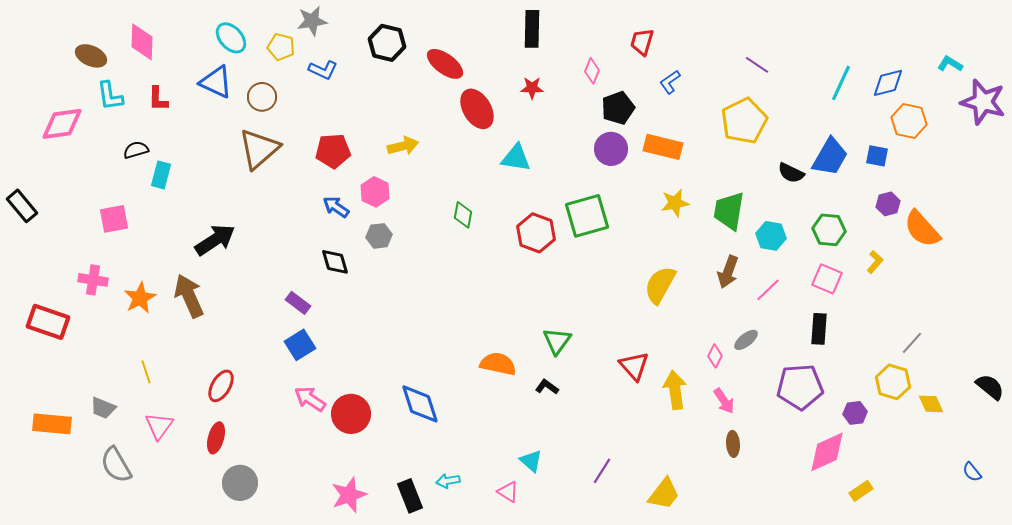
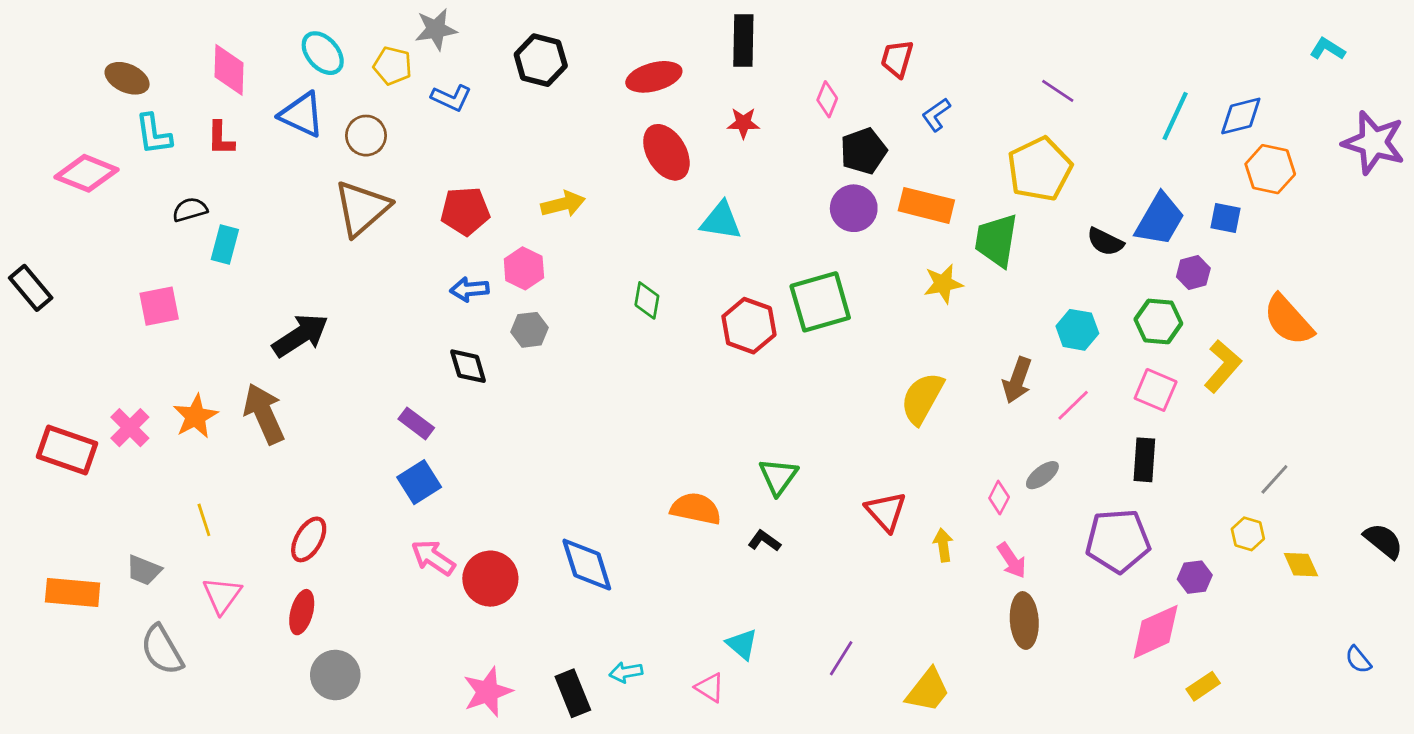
pink diamond: (142, 42) -> (229, 70), moved
red ellipse: (445, 64) -> (654, 77), moved, turned -51
cyan L-shape: (950, 64) -> (1327, 49), moved
pink diamond: (62, 124) -> (87, 173), turned 30
purple hexagon: (888, 204) -> (1193, 273), moved
blue arrow: (336, 207) -> (469, 289), turned -40
green trapezoid: (729, 211) -> (996, 240), moved
yellow L-shape: (875, 262) -> (1223, 366), size x1.6
pink cross: (93, 280) -> (130, 428), moved, turned 36
yellow hexagon: (893, 382) -> (1248, 534), size x0.7
yellow arrow: (675, 390) -> (943, 545), size x0.6
brown ellipse: (733, 444) -> (1024, 620), size x1.5

